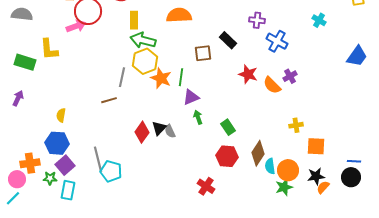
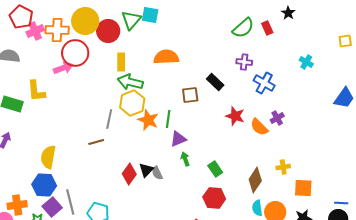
yellow semicircle: (61, 115) -> (48, 157), size x1.6
brown diamond: (258, 153) -> (255, 180), moved
gray line: (98, 159) -> (70, 202), moved

